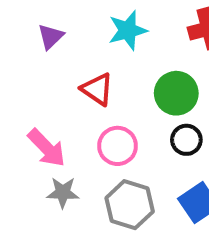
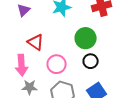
red triangle: (97, 89) -> (36, 42), moved
pink arrow: (47, 148) -> (22, 65), turned 40

